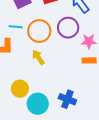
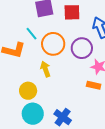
cyan line: (16, 27) -> (31, 34), turned 32
yellow circle: (20, 89) -> (28, 91), moved

